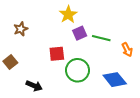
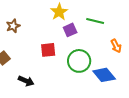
green line: (101, 38) -> (95, 21), moved
green circle: (78, 70) -> (79, 61), moved

